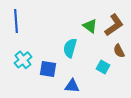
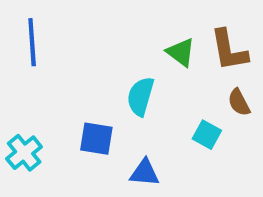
brown L-shape: (114, 25) -> (229, 50), turned 115
cyan cross: (23, 60) -> (24, 153), moved

